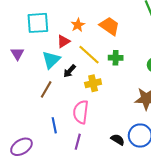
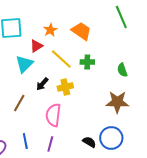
black arrow: (70, 71) -> (42, 84), moved
brown line: (46, 89) -> (19, 103), moved
blue line: (54, 125) -> (25, 141), moved

